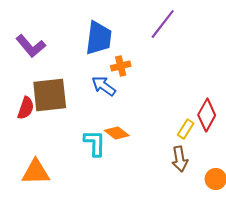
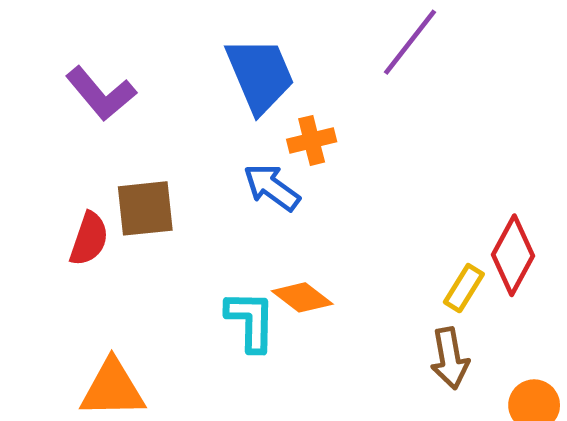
blue trapezoid: (99, 38) -> (260, 75), turned -30
brown square: (50, 95) -> (145, 208), size x0.7

